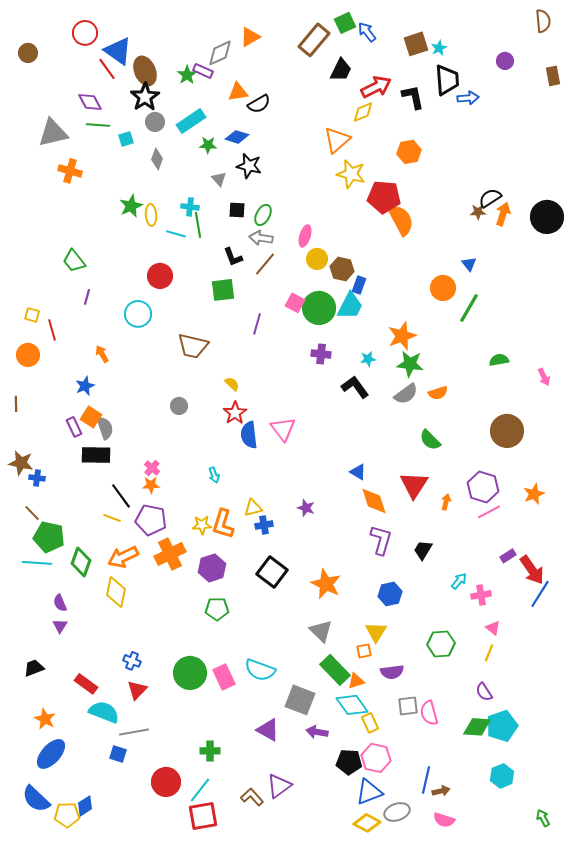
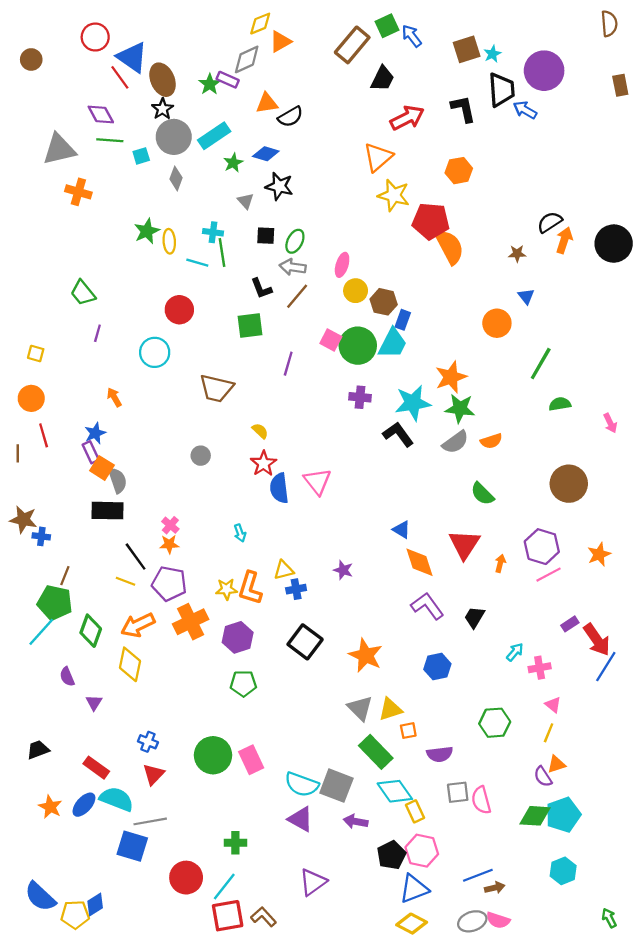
purple circle: (505, 61) -> (544, 71), moved, size x2.0
red arrow: (376, 87) -> (407, 118), moved
black star: (145, 97) -> (163, 109), size x0.7
blue arrow: (468, 98) -> (525, 110), turned -145
yellow diamond: (363, 112) -> (260, 24), moved
gray circle: (155, 122) -> (174, 137), size x1.6
green star: (208, 145) -> (233, 163), turned -30
brown star: (478, 212) -> (517, 254), moved
green line: (469, 308) -> (541, 364), moved
red line: (52, 330) -> (44, 435), moved
cyan star: (368, 359) -> (413, 403), size x2.0
purple rectangle: (74, 427) -> (91, 452), moved
brown line: (32, 513) -> (65, 576), moved, turned 66
purple L-shape: (381, 540) -> (427, 606), turned -52
cyan line: (37, 563) -> (41, 632), turned -52
purple triangle: (60, 626) -> (94, 702), moved
yellow triangle: (376, 632) -> (390, 709), moved, turned 40
cyan semicircle: (260, 670) -> (302, 784), moved
orange triangle: (356, 681) -> (556, 764), moved
blue ellipse: (51, 754) -> (84, 805), moved, size x0.7
blue square: (118, 754) -> (132, 846), size x1.6
black pentagon: (349, 762) -> (391, 855), turned -30
blue line: (426, 780) -> (478, 875), turned 56
brown L-shape: (252, 797) -> (264, 917), moved
gray ellipse: (397, 812) -> (472, 921), moved

